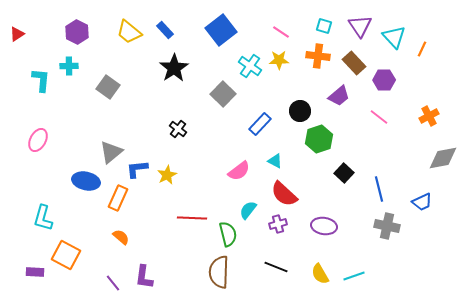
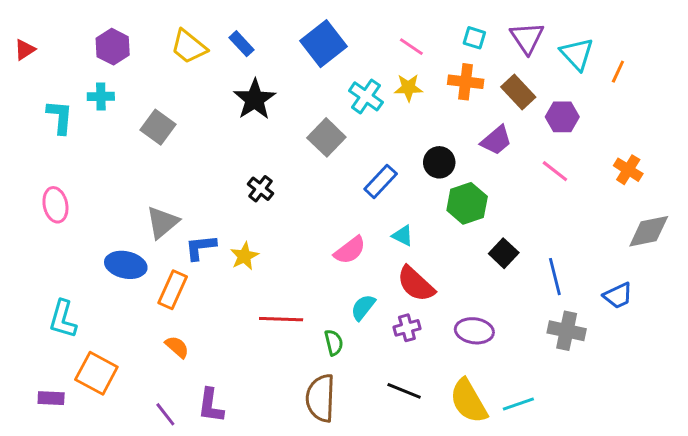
orange cross: (429, 116) -> (628, 170), turned -30
pink ellipse: (38, 140) -> (55, 205), turned -40
green semicircle: (228, 234) -> (334, 342), size x0.7
yellow semicircle: (320, 274) -> (468, 401), size x1.5

